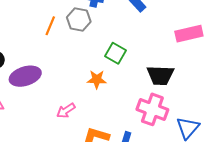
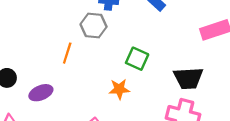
orange line: (50, 26) -> (67, 53), moved
purple ellipse: (25, 76) -> (41, 93), size x0.7

